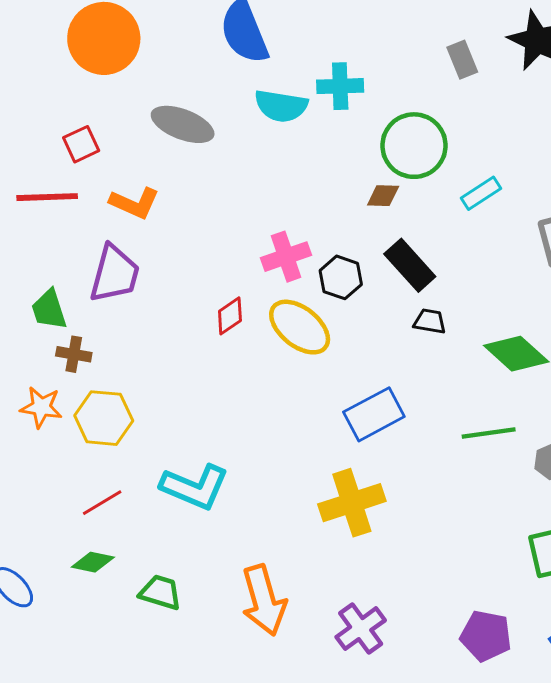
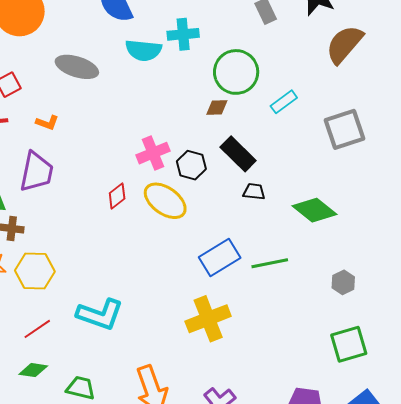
orange L-shape: (135, 203) -> (47, 123), size x0.7
green line: (489, 433) -> (270, 263), moved

